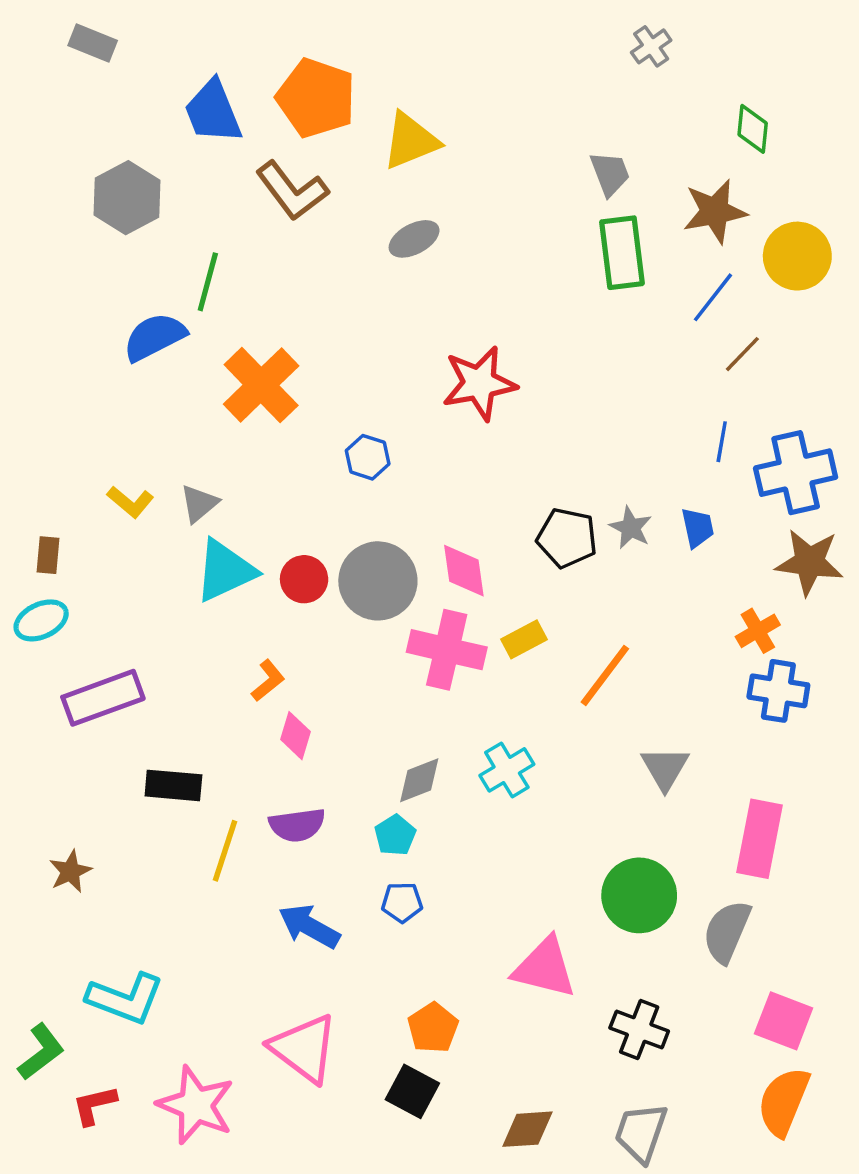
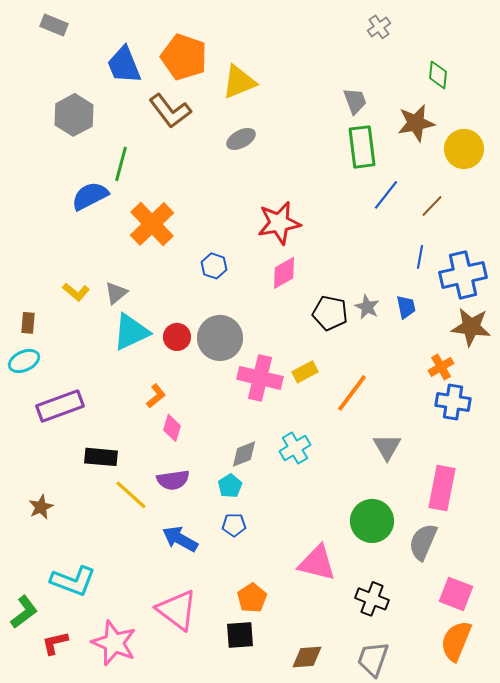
blue line: (713, 297) -> (386, 195), moved
pink diamond: (464, 571) -> (284, 273), moved, turned 68
yellow line: (225, 851) -> (131, 495), turned -66
black square: (412, 1091) -> (240, 635), turned -32

